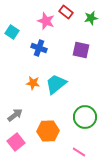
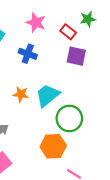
red rectangle: (66, 12) -> (68, 32), moved
green circle: (85, 117) -> (69, 118), moved
orange hexagon: (48, 131) -> (53, 146), moved

